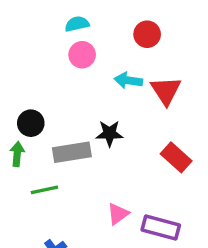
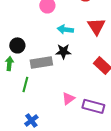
cyan arrow: (128, 80) -> (65, 29), moved
green line: (44, 190) -> (25, 84), turned -63

